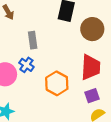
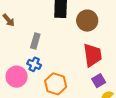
gray rectangle: (33, 40) -> (35, 41), turned 35
orange hexagon: (57, 83) -> (56, 84), moved

